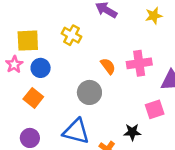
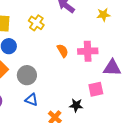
gray circle: (89, 92) -> (27, 75), moved
blue triangle: (76, 131) -> (31, 100), size x0.6

